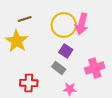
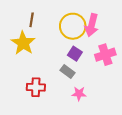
brown line: (25, 19) -> (32, 20), turned -64
pink cross: (95, 68) -> (105, 55), moved

